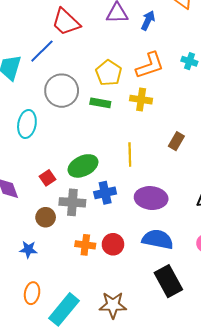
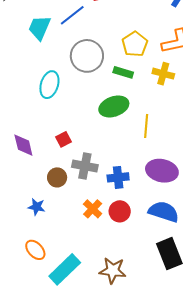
green ellipse: (83, 166) -> (114, 106), moved
blue cross: (105, 193) -> (118, 177), moved
orange cross: (85, 245) -> (93, 209), turned 30
orange ellipse: (32, 293) -> (35, 250), turned -60

